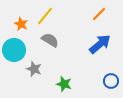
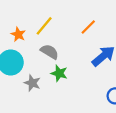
orange line: (99, 14) -> (88, 27), moved
green star: (64, 84) -> (59, 73), moved

